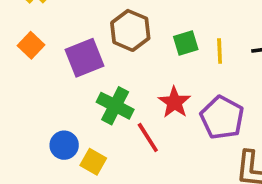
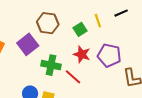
green square: (186, 43) -> (80, 29), moved

